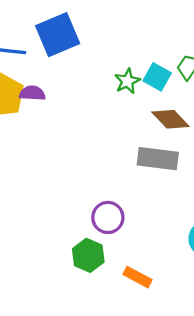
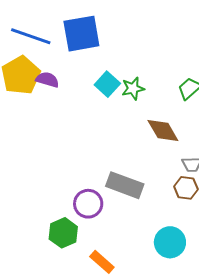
cyan square: (157, 77) -> (107, 84), moved
gray rectangle: (158, 159) -> (125, 185), moved

